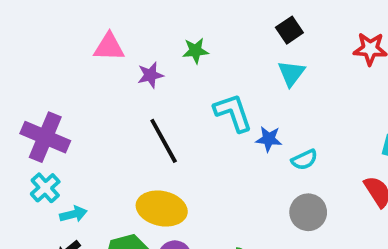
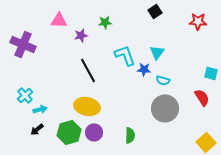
cyan triangle: (291, 73) -> (157, 52), moved
purple cross: (45, 137) -> (23, 44), moved
cyan semicircle: (304, 160) -> (163, 80), turned 40
gray circle: (308, 212) -> (165, 108), size x1.4

